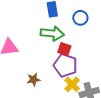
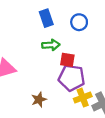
green arrow: (52, 33) -> (51, 45), size x0.7
yellow cross: (72, 84) -> (83, 98), turned 35

